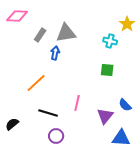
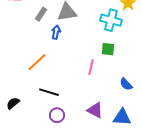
cyan cross: (110, 41) -> (111, 20), size x1.5
pink line: (77, 103) -> (91, 67), moved
purple triangle: (105, 116) -> (95, 110), moved, turned -42

